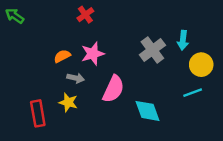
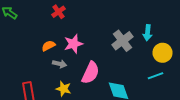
red cross: (85, 15) -> (58, 12), moved
yellow star: (68, 102) -> (64, 89), moved

